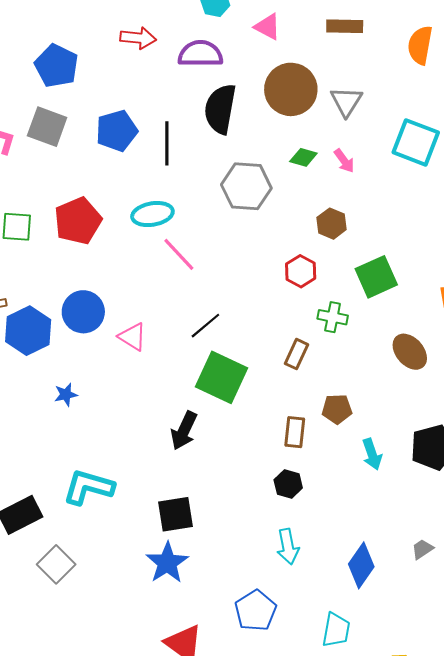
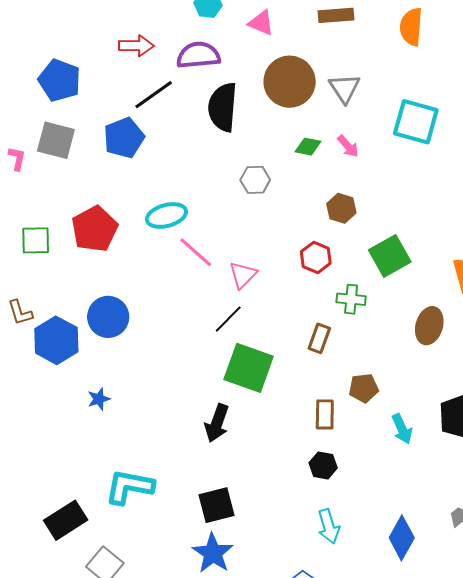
black line: (167, 143) -> (154, 95), moved, turned 60
gray hexagon: (246, 186) -> (255, 180), size x0.6
pink triangle: (133, 337) -> (243, 275), moved, turned 48
brown ellipse: (410, 352) -> (429, 326), turned 63

